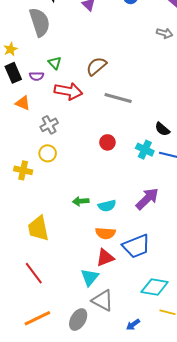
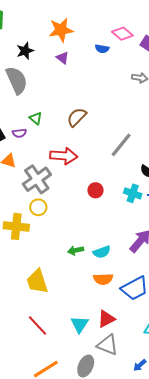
red arrow: (68, 91) -> (64, 156), moved
gray line: (118, 98) -> (121, 145), moved, turned -60
gray cross: (49, 125) -> (37, 179), size x1.6
yellow cross: (23, 170) -> (16, 226), size x1.4
red triangle: (105, 258) -> (106, 319), moved
cyan triangle: (90, 277) -> (79, 324), moved

